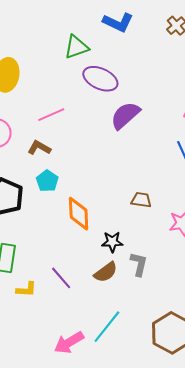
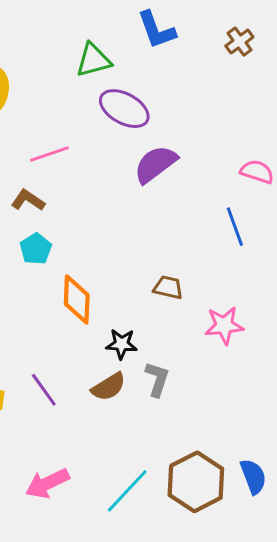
blue L-shape: (118, 22) -> (156, 30), turned 40
cyan line: (107, 327) -> (127, 491), moved

